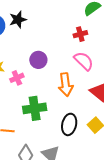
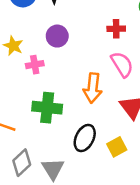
red cross: (80, 34) -> (116, 29), moved
purple circle: (38, 60) -> (57, 36), moved

